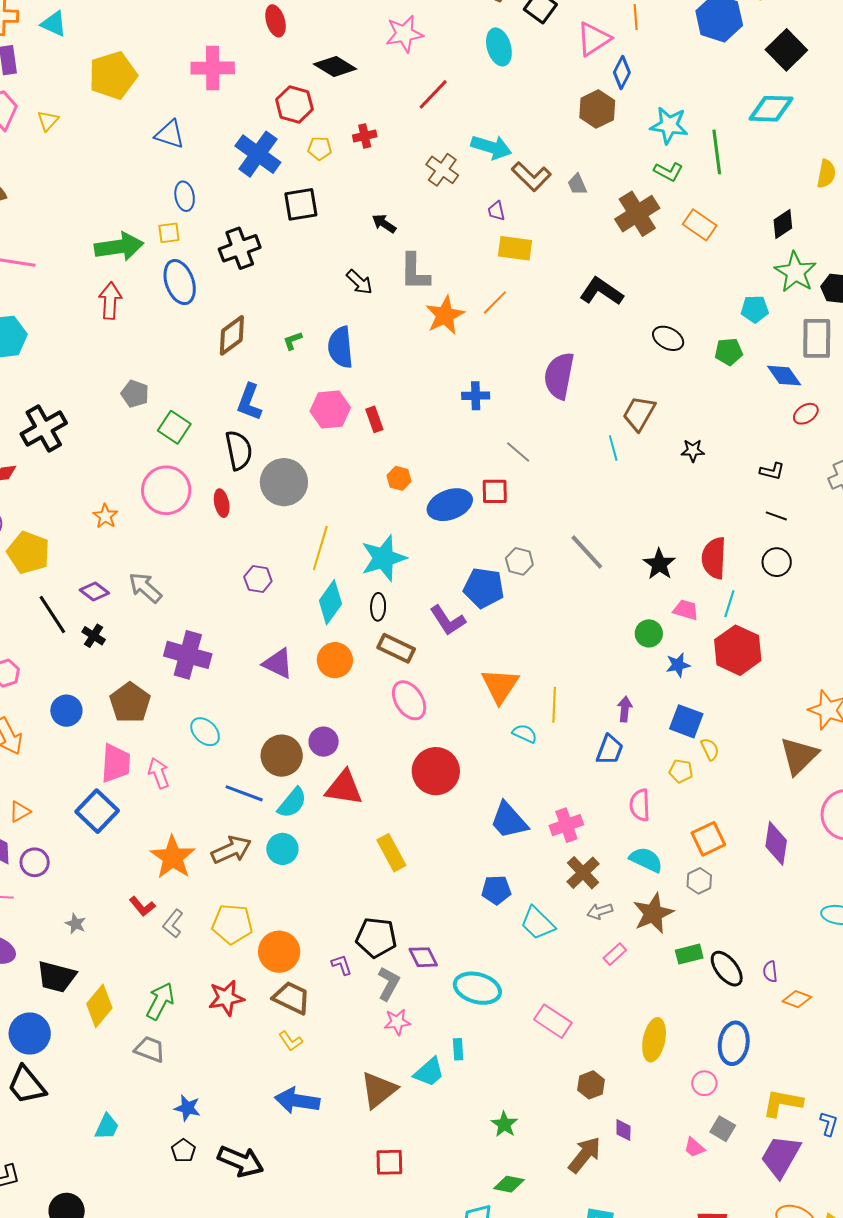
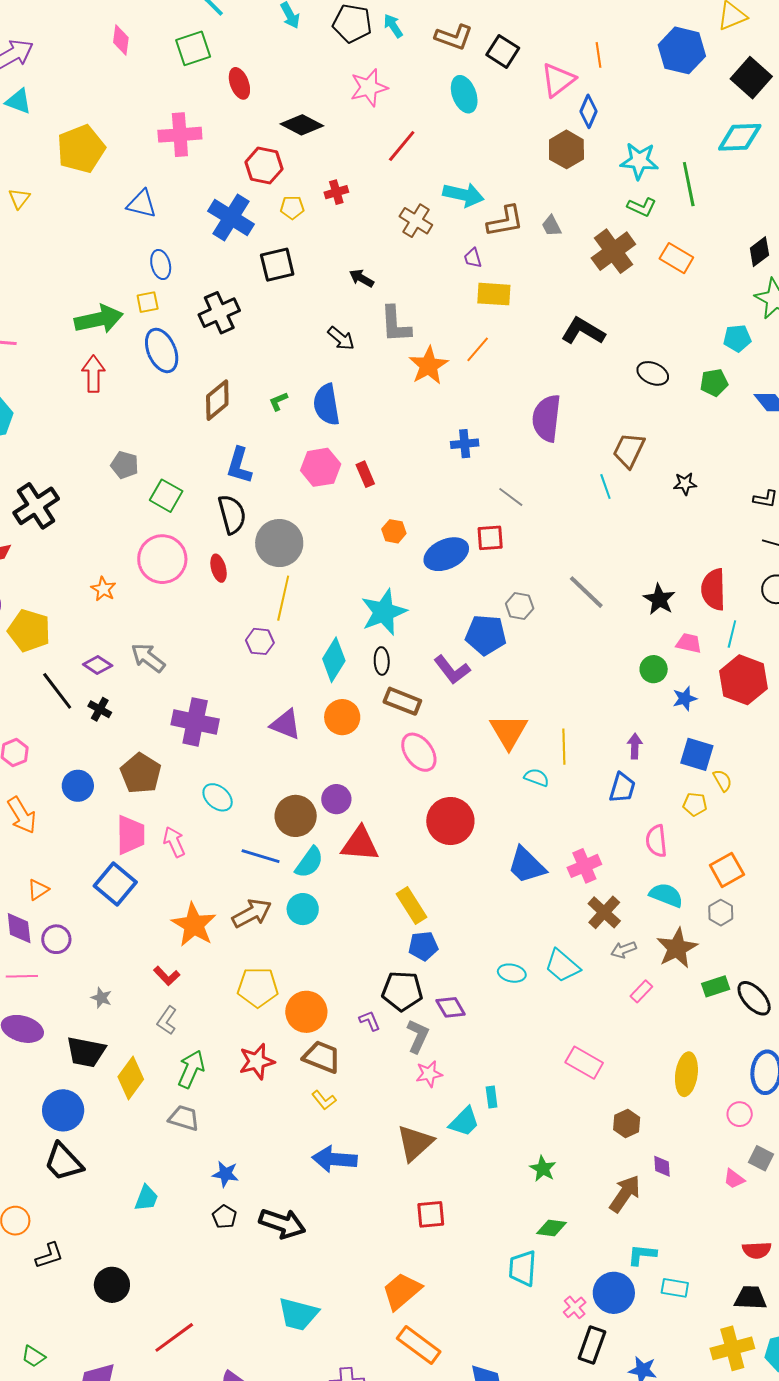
brown L-shape: (531, 177) -> (505, 221), turned -51
yellow line: (320, 548) -> (283, 598), moved
blue pentagon: (496, 890) -> (423, 946), moved
gray L-shape: (173, 924) -> (167, 1020), moved
cyan ellipse: (477, 988) -> (512, 973), moved, size x0.6

